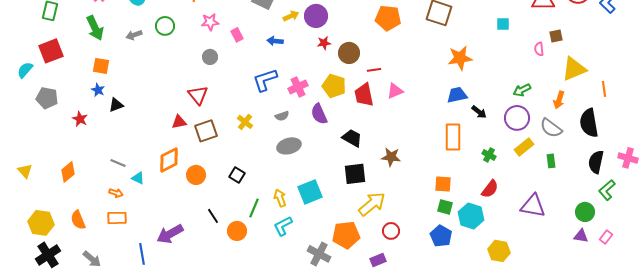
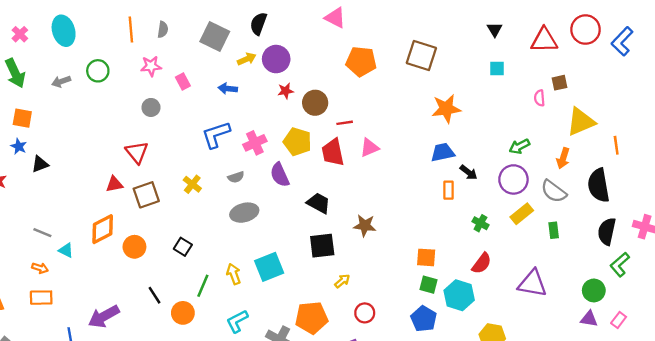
orange rectangle: (453, 137) -> (449, 190), moved, size x0.6
yellow arrow: (372, 204) -> (342, 281), size x0.5
cyan L-shape: (283, 226) -> (237, 321), moved

